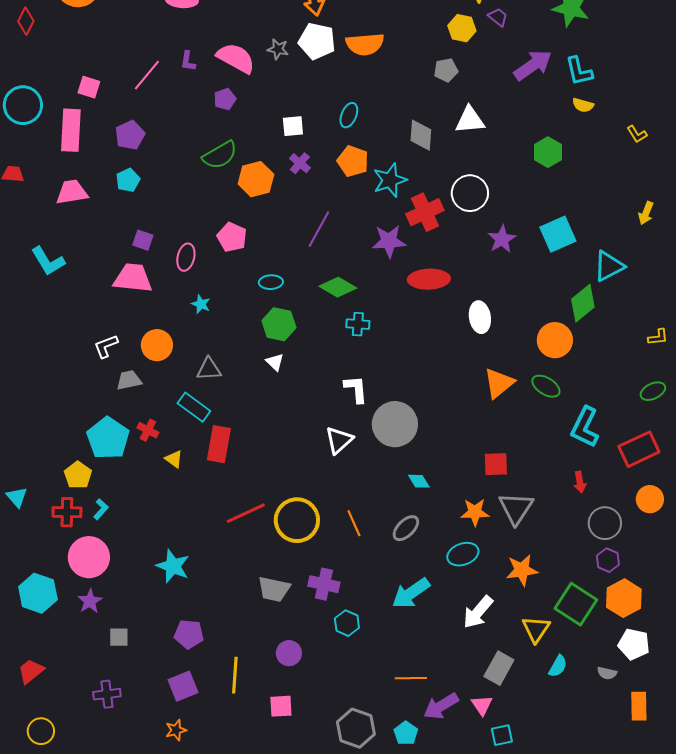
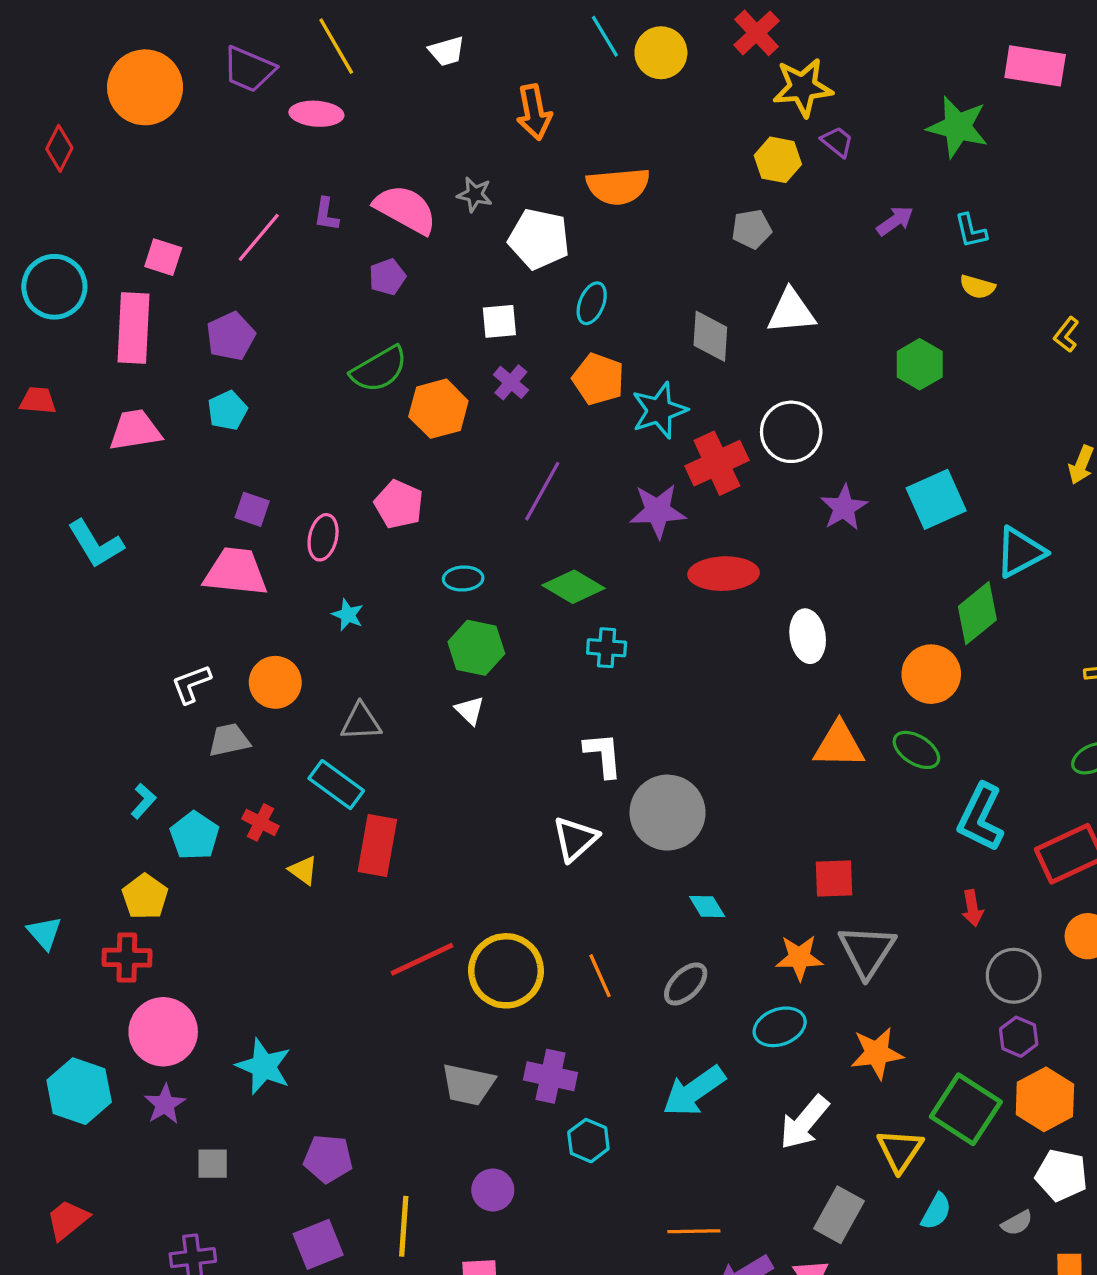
white pentagon: (317, 41) -> (539, 239), moved
purple arrow: (533, 65) -> (895, 221), size x0.6
cyan L-shape: (579, 71) -> (971, 231), size x0.7
yellow L-shape: (637, 134) -> (1066, 335), turned 70
orange triangle: (499, 383) -> (839, 745), turned 40
cyan pentagon: (108, 438) -> (194, 836), size x0.7
cyan L-shape: (101, 509) -> (143, 801), moved
cyan star: (173, 566) -> (264, 1066), moved
gray semicircle: (607, 673) -> (1017, 1223), turned -42

